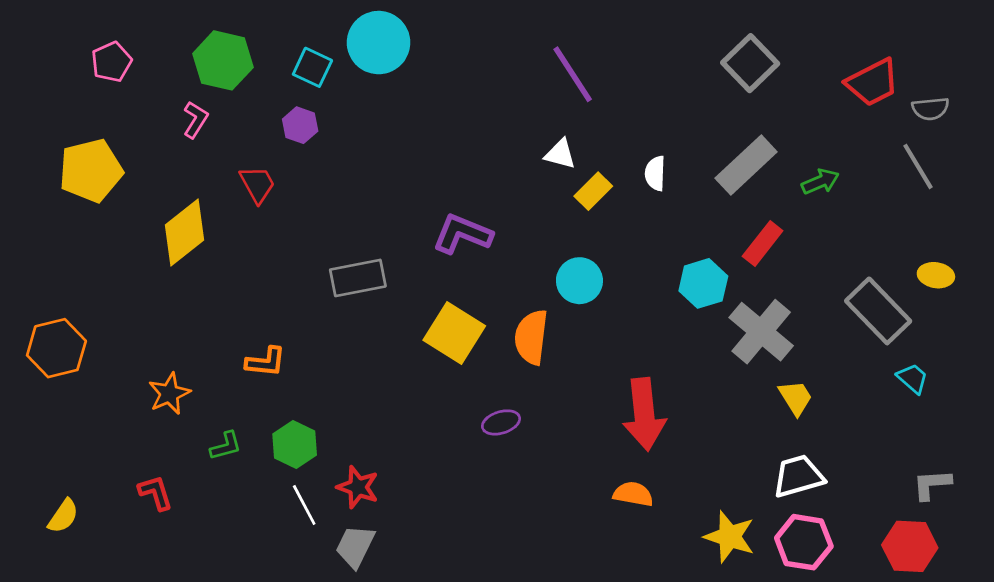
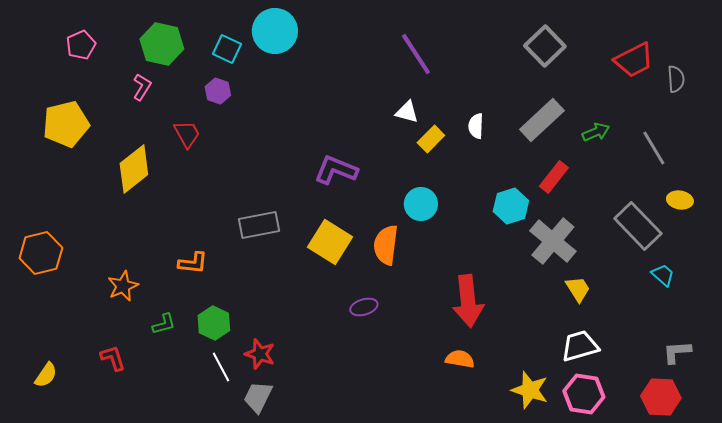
gray semicircle: (930, 109) -> (676, 79), turned -88
gray line: (918, 166) -> (654, 148), moved
gray rectangle: (358, 278) -> (259, 225), moved

